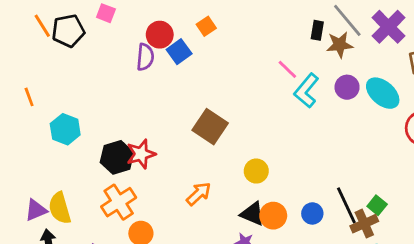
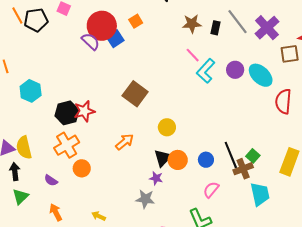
red circle: (160, 35) -> (102, 26), size x1.5
brown star: (340, 45) -> (192, 24), moved
purple semicircle: (145, 57) -> (91, 41), turned -54
black triangle: (252, 214) -> (163, 158), turned 48

